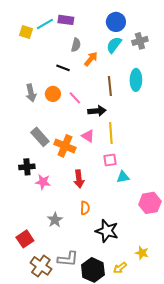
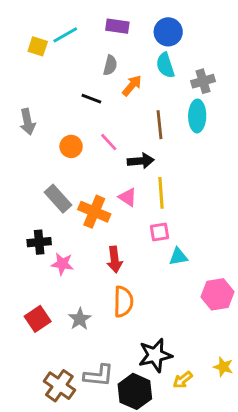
purple rectangle: (66, 20) -> (117, 26), moved
gray cross: (140, 41) -> (203, 81), moved
cyan semicircle: (114, 45) -> (165, 65), turned -54
gray arrow: (31, 93) -> (28, 122), moved
orange circle: (53, 94) -> (71, 146), moved
orange semicircle: (85, 208) -> (123, 302), size x1.5
black star: (107, 231) -> (155, 355), moved, turned -30
red square: (25, 239) -> (38, 319), moved
yellow star: (142, 253) -> (223, 367), moved
yellow arrow: (120, 268) -> (183, 380), moved

